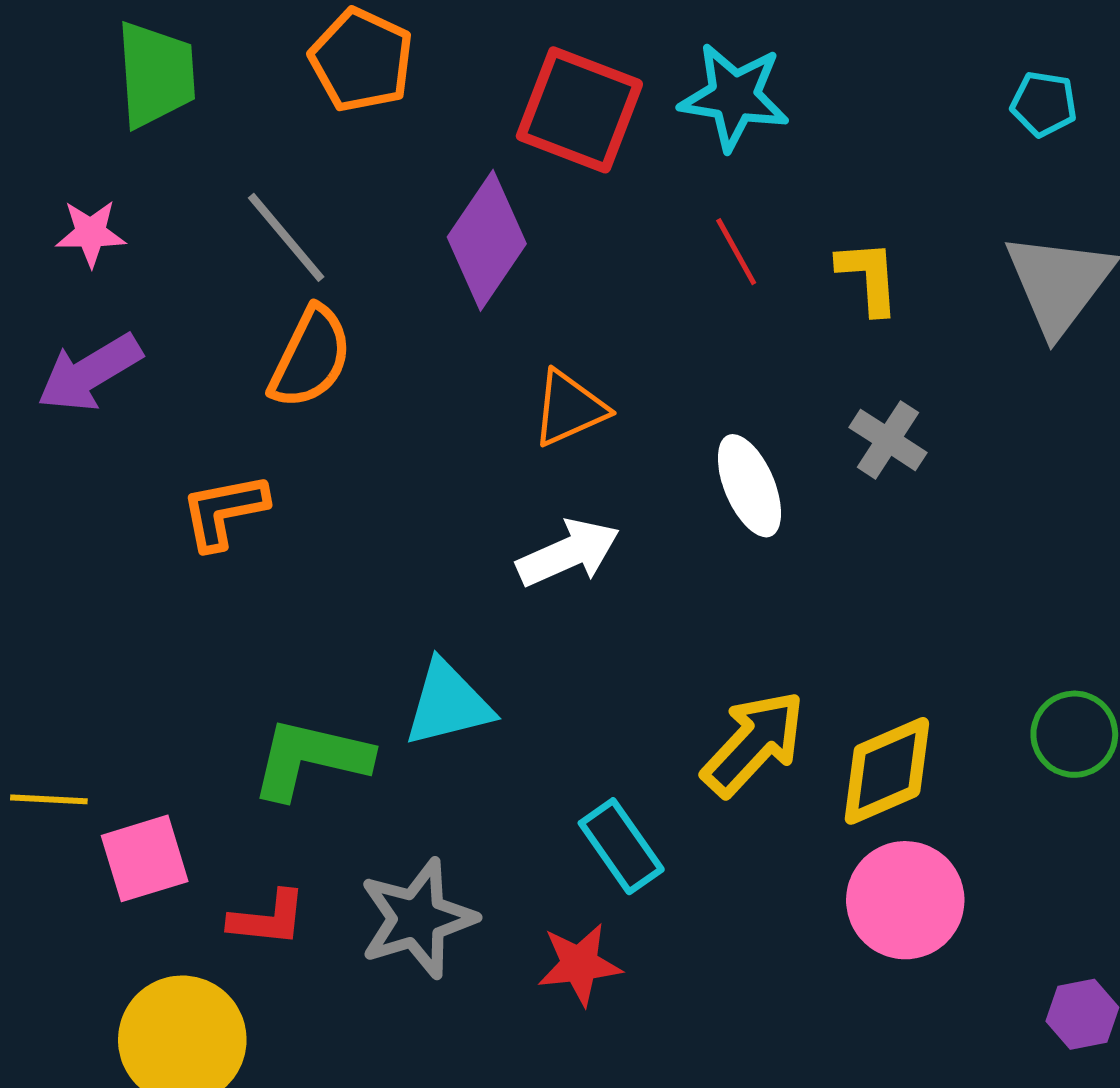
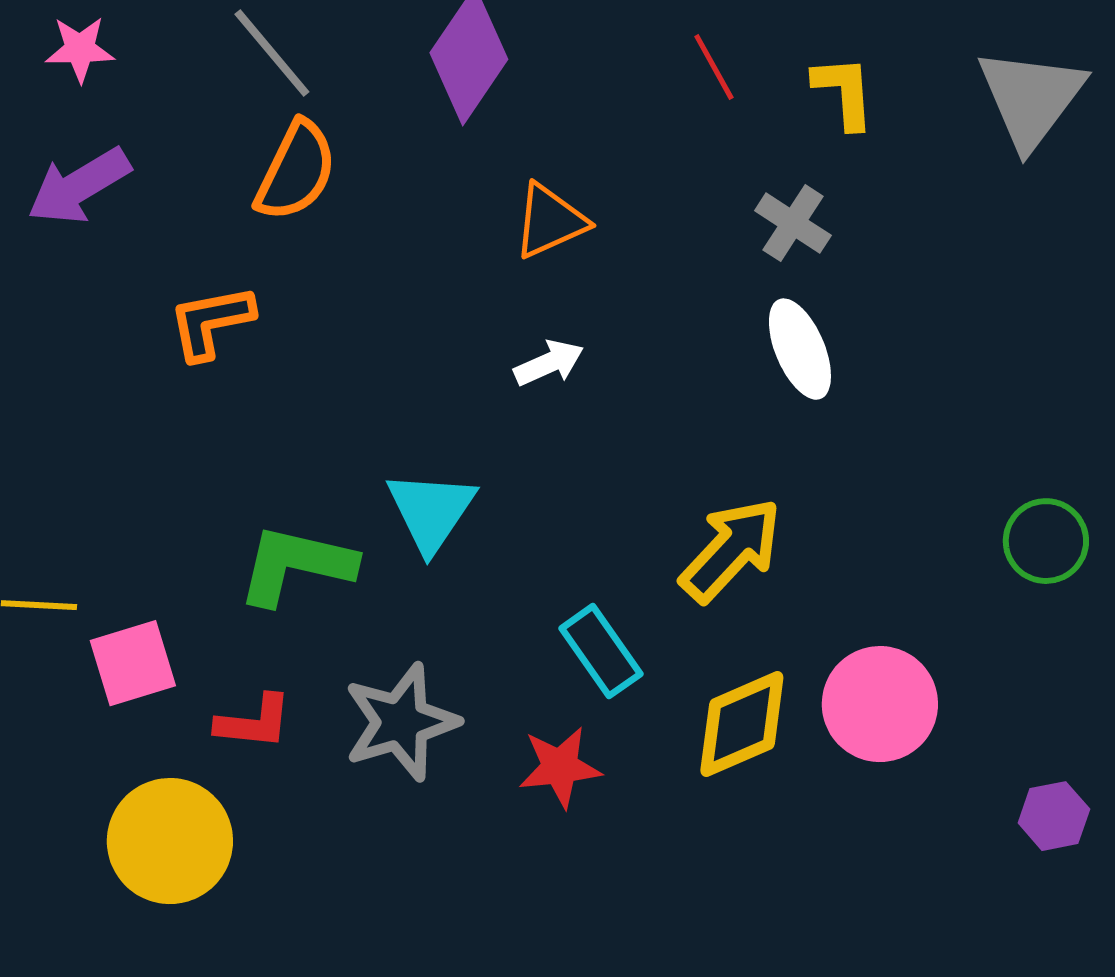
gray cross: (888, 440) -> (793, 223), moved
white ellipse: (749, 486) -> (800, 349), moved
white arrow: (568, 553) -> (549, 363), size x0.7
cyan triangle: (448, 704) -> (431, 511), turned -42
yellow diamond: (887, 771) -> (742, 724), moved

